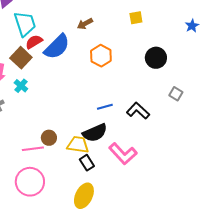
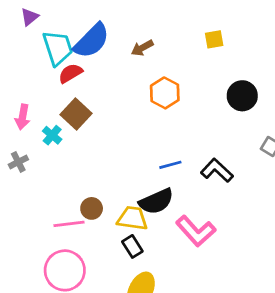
blue semicircle: (57, 47) -> (92, 41), moved
brown square: (21, 58) -> (76, 114), moved
black rectangle: (87, 163) -> (132, 246), moved

